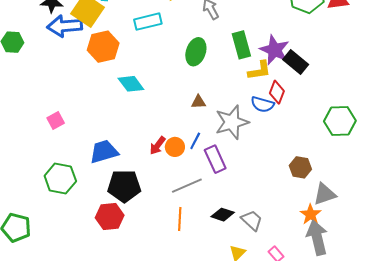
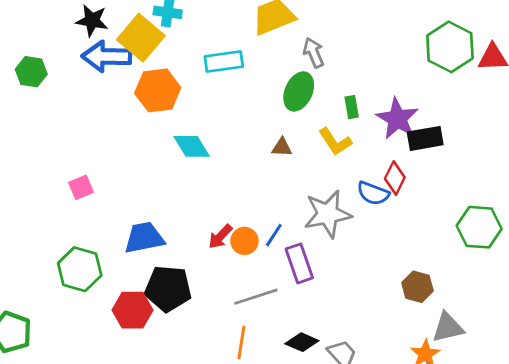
green rectangle: (241, 45) -> (352, 107), size x0.6
green ellipse: (196, 52) -> (299, 91), moved
black rectangle: (296, 62) -> (425, 138), turned -55
yellow L-shape: (259, 70) -> (335, 142), moved, turned 60
brown triangle: (198, 102) -> (282, 147), moved
red hexagon: (110, 217) -> (133, 310), moved

